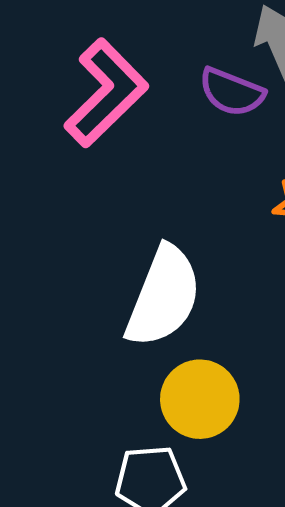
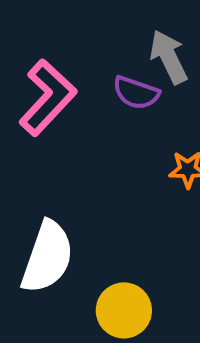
white semicircle: (163, 296) -> (47, 257), moved

